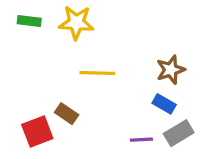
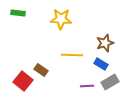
yellow star: (76, 23) -> (61, 19), moved
yellow line: (97, 73) -> (72, 55), moved
red square: (37, 132) -> (23, 81), turned -30

